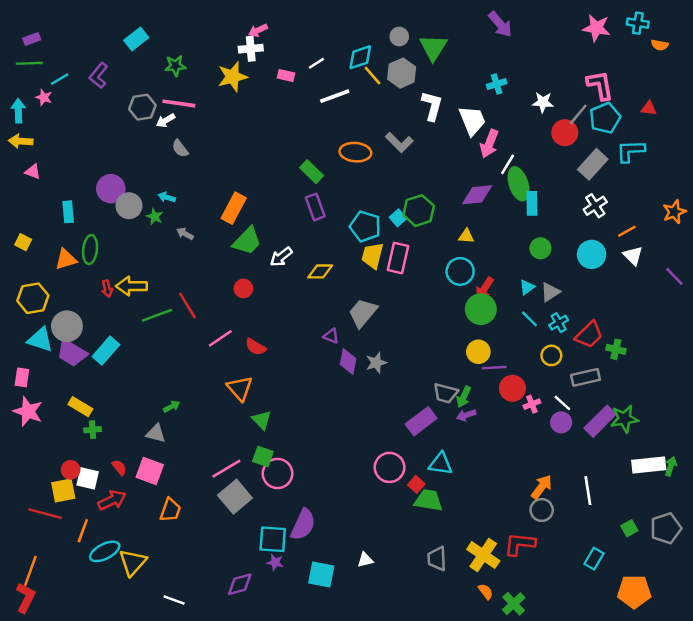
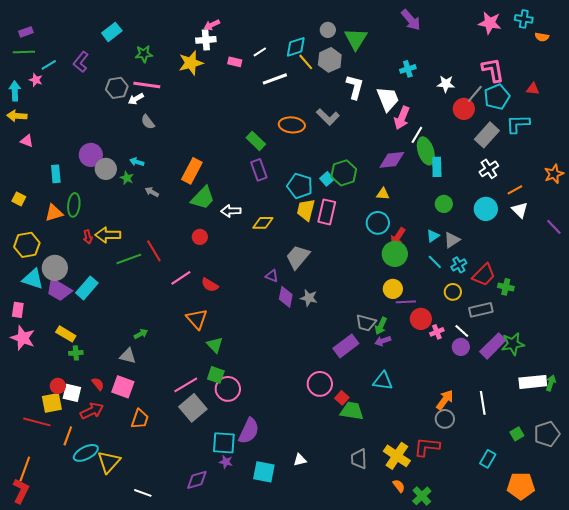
white arrow: (281, 257) -> (231, 211), turned 36
gray star: (376, 363) -> (309, 298), turned 30
cyan triangle: (441, 464) -> (383, 381), moved

